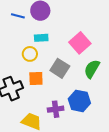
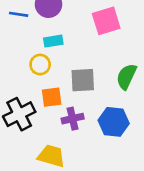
pink square: (80, 43) -> (106, 21), moved, turned 30
gray square: (60, 68) -> (83, 80), turned -30
purple cross: (56, 109) -> (73, 119), moved

